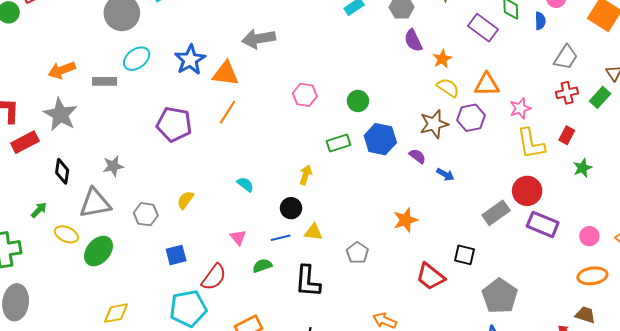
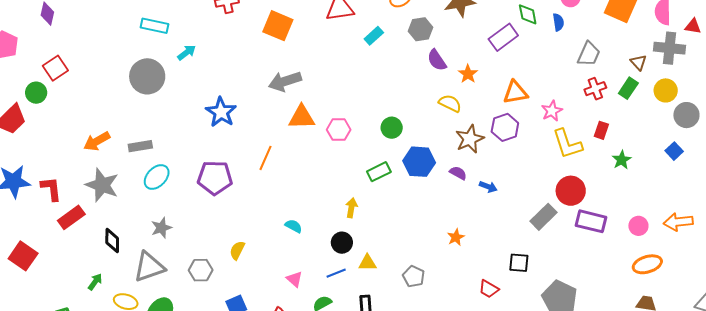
purple rectangle: (483, 28) -> (503, 37), turned -64
cyan ellipse: (137, 59) -> (157, 177), moved
orange triangle: (225, 74) -> (302, 117), moved
yellow semicircle: (448, 88) -> (450, 103), moved
orange star: (405, 220) -> (456, 237), size x0.7
red trapezoid: (430, 277) -> (489, 289), size x0.7

